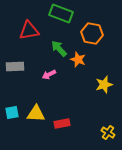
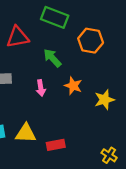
orange star: (78, 60) -> (73, 86), moved
pink arrow: (49, 75) -> (41, 88), turned -72

